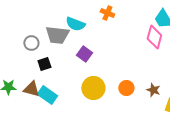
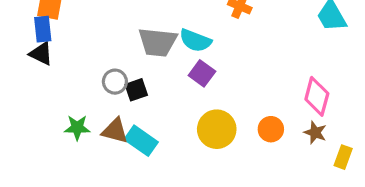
cyan semicircle: (75, 24) -> (195, 41), moved
pink diamond: (154, 37) -> (317, 96), moved
gray circle: (31, 43) -> (115, 82), moved

